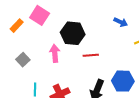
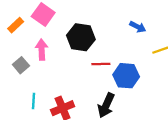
pink arrow: (55, 53) -> (42, 50), moved
blue hexagon: (123, 81) -> (126, 76), moved

